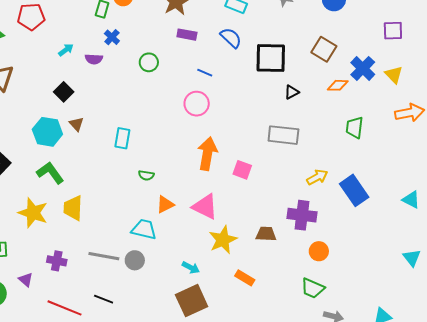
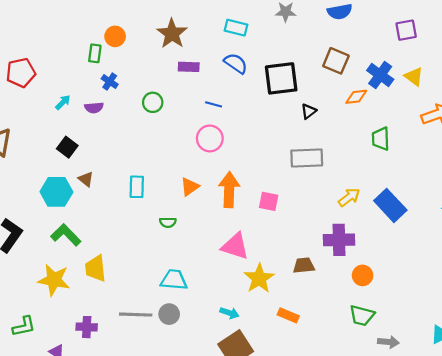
orange triangle: (165, 204) -> (190, 187), moved

